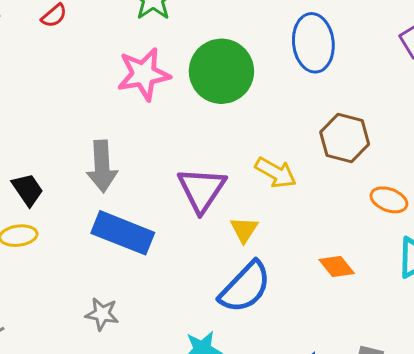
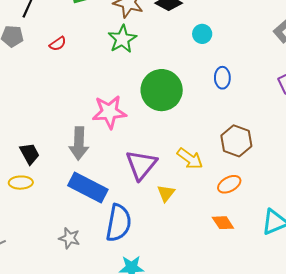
blue ellipse: (313, 43) -> (222, 78), size x0.6
pink star: (144, 74) -> (109, 112), moved
orange ellipse: (389, 200) -> (229, 184), moved, turned -55
blue semicircle: (245, 287) -> (119, 223), moved, turned -39

